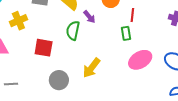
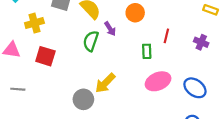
red line: (132, 15) -> (166, 36), moved
red square: (44, 48) -> (45, 56), moved
gray circle: (59, 80) -> (83, 99), moved

